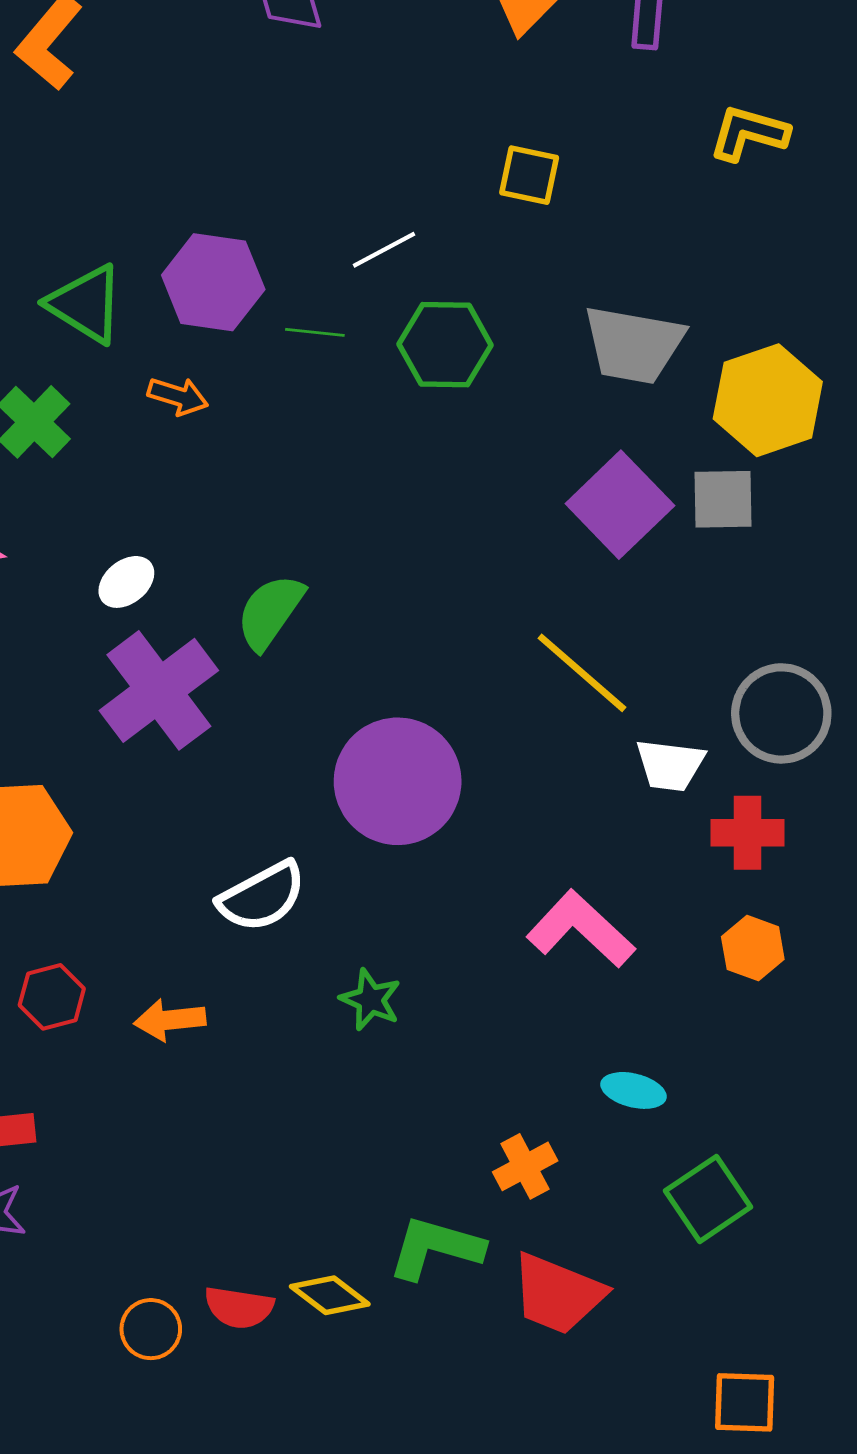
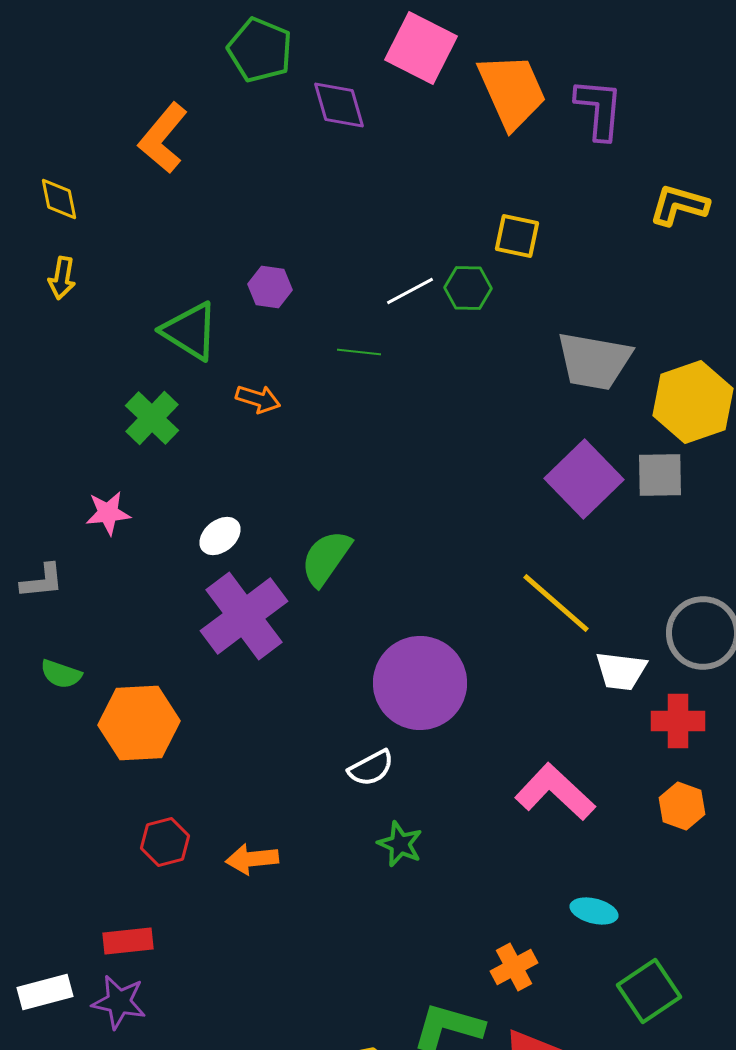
purple hexagon: (213, 282) -> (270, 287), moved, size x0.6
green hexagon: (445, 345) -> (468, 288), moved, size x0.7
white semicircle: (262, 897) -> (371, 768), moved, size x0.7

